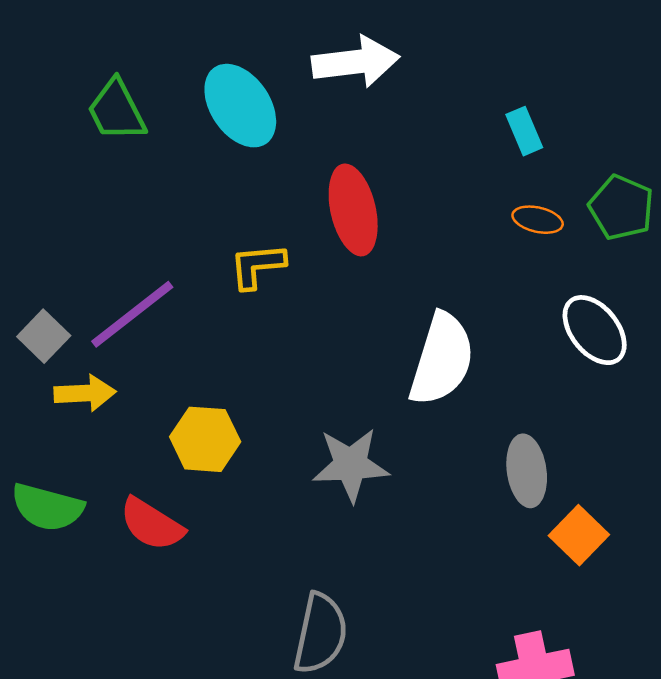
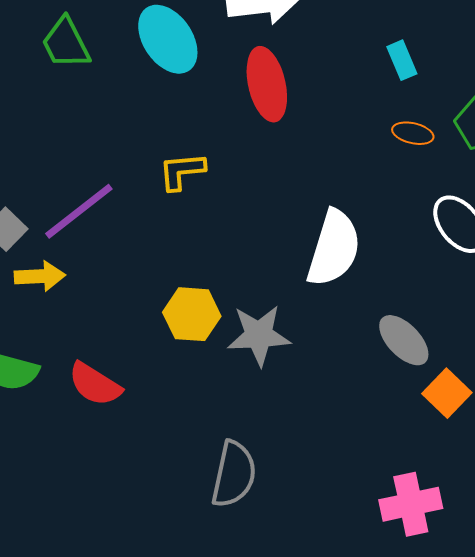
red ellipse: (353, 210) -> (267, 84), moved
yellow hexagon: (205, 439) -> (192, 314), moved
gray ellipse: (527, 471) -> (404, 340), turned -36

